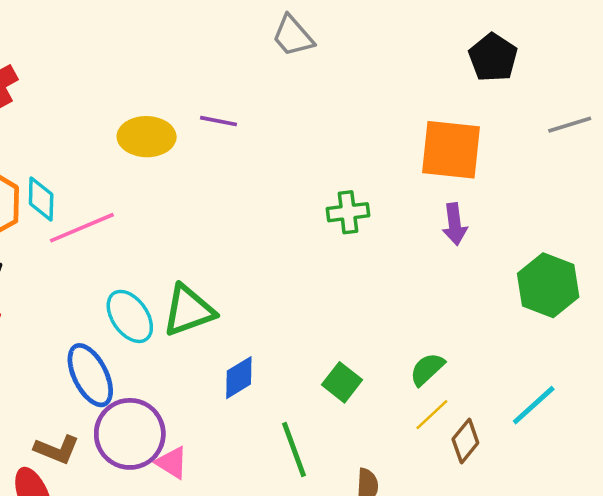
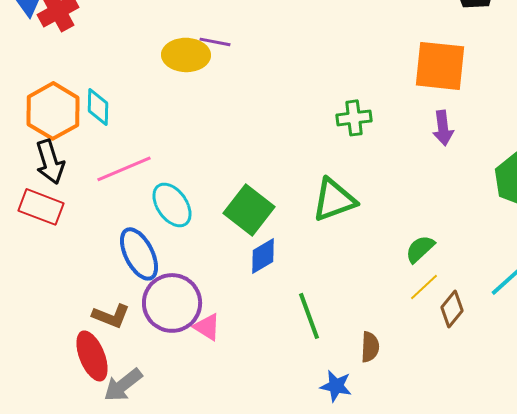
purple line: (219, 121) -> (215, 42), moved
pink line: (82, 228) -> (124, 169), moved
green triangle: (189, 310) -> (334, 200), moved
green square: (342, 382) -> (249, 210), moved, size x1.5

